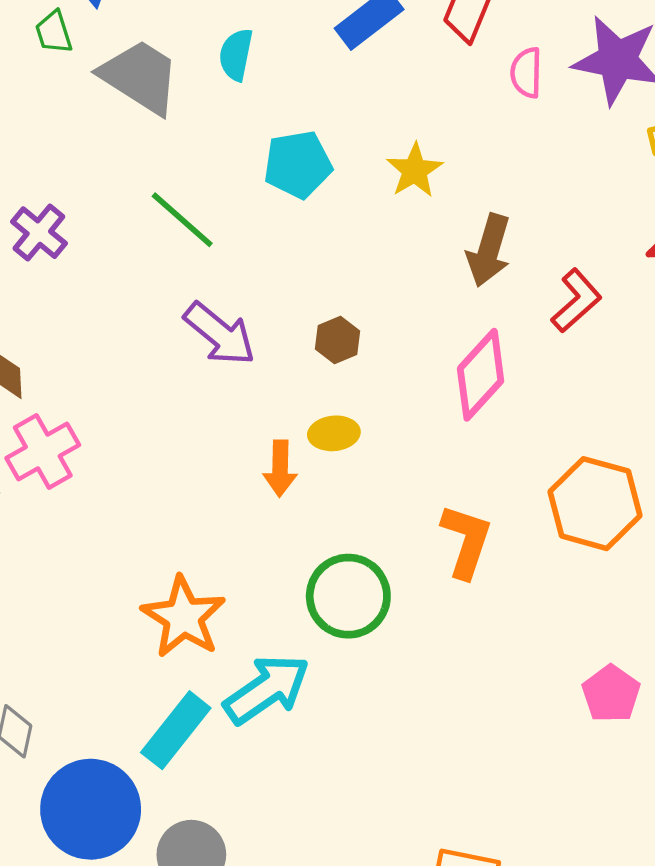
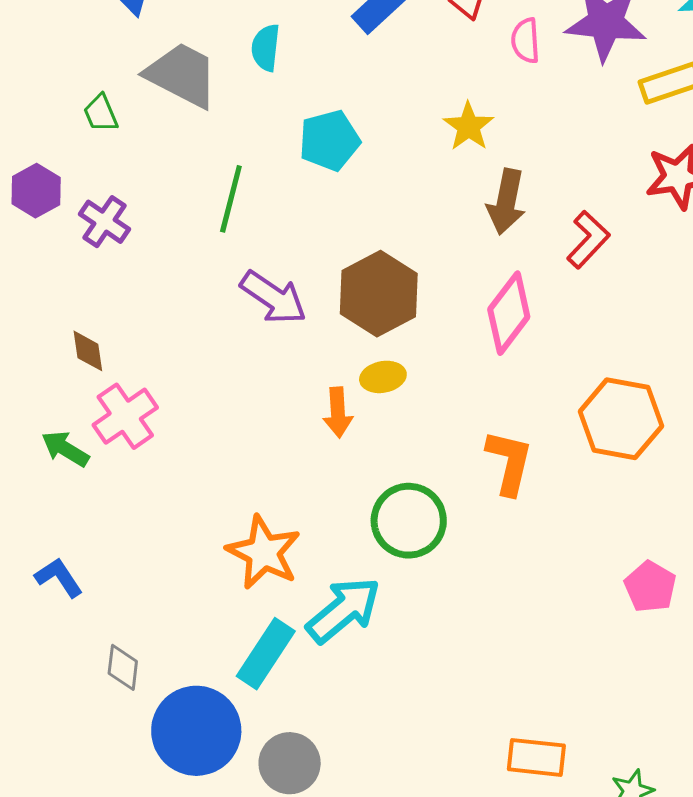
green trapezoid: (54, 32) -> (101, 113), moved
yellow star: (415, 170) -> (469, 126), moved
green line: (182, 220) -> (231, 199), turned 68
brown hexagon: (338, 340) -> (379, 294), size x2.0

